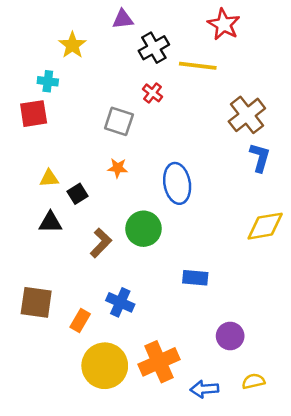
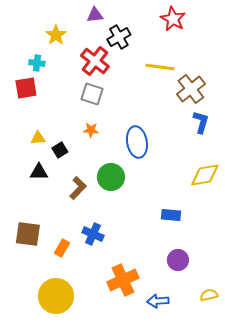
yellow line: (198, 66) -> (160, 67), moved
red cross: (153, 93) -> (95, 61), moved, size x1.8
blue rectangle: (195, 278) -> (171, 215), moved
yellow circle: (105, 366) -> (56, 296), moved
yellow semicircle: (253, 381) -> (209, 295), moved

